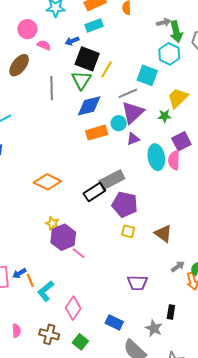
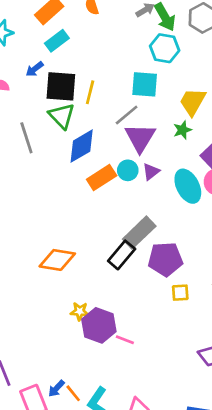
cyan circle: (119, 123) -> (128, 170), moved

